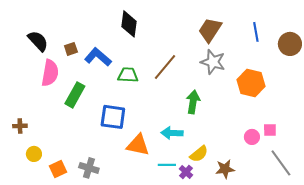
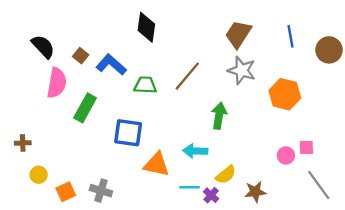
brown square: (71, 49) -> (81, 56), turned -32

